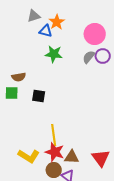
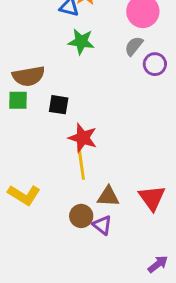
purple circle: (103, 56) -> (155, 64), moved
brown semicircle: (19, 77) -> (29, 76), size x1.5
red star: (55, 152) -> (83, 138), moved
yellow L-shape: (29, 156) -> (24, 195), moved

